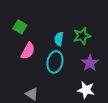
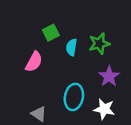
green square: (20, 27) -> (51, 33), moved, turned 32
cyan ellipse: (55, 62) -> (74, 97), moved

